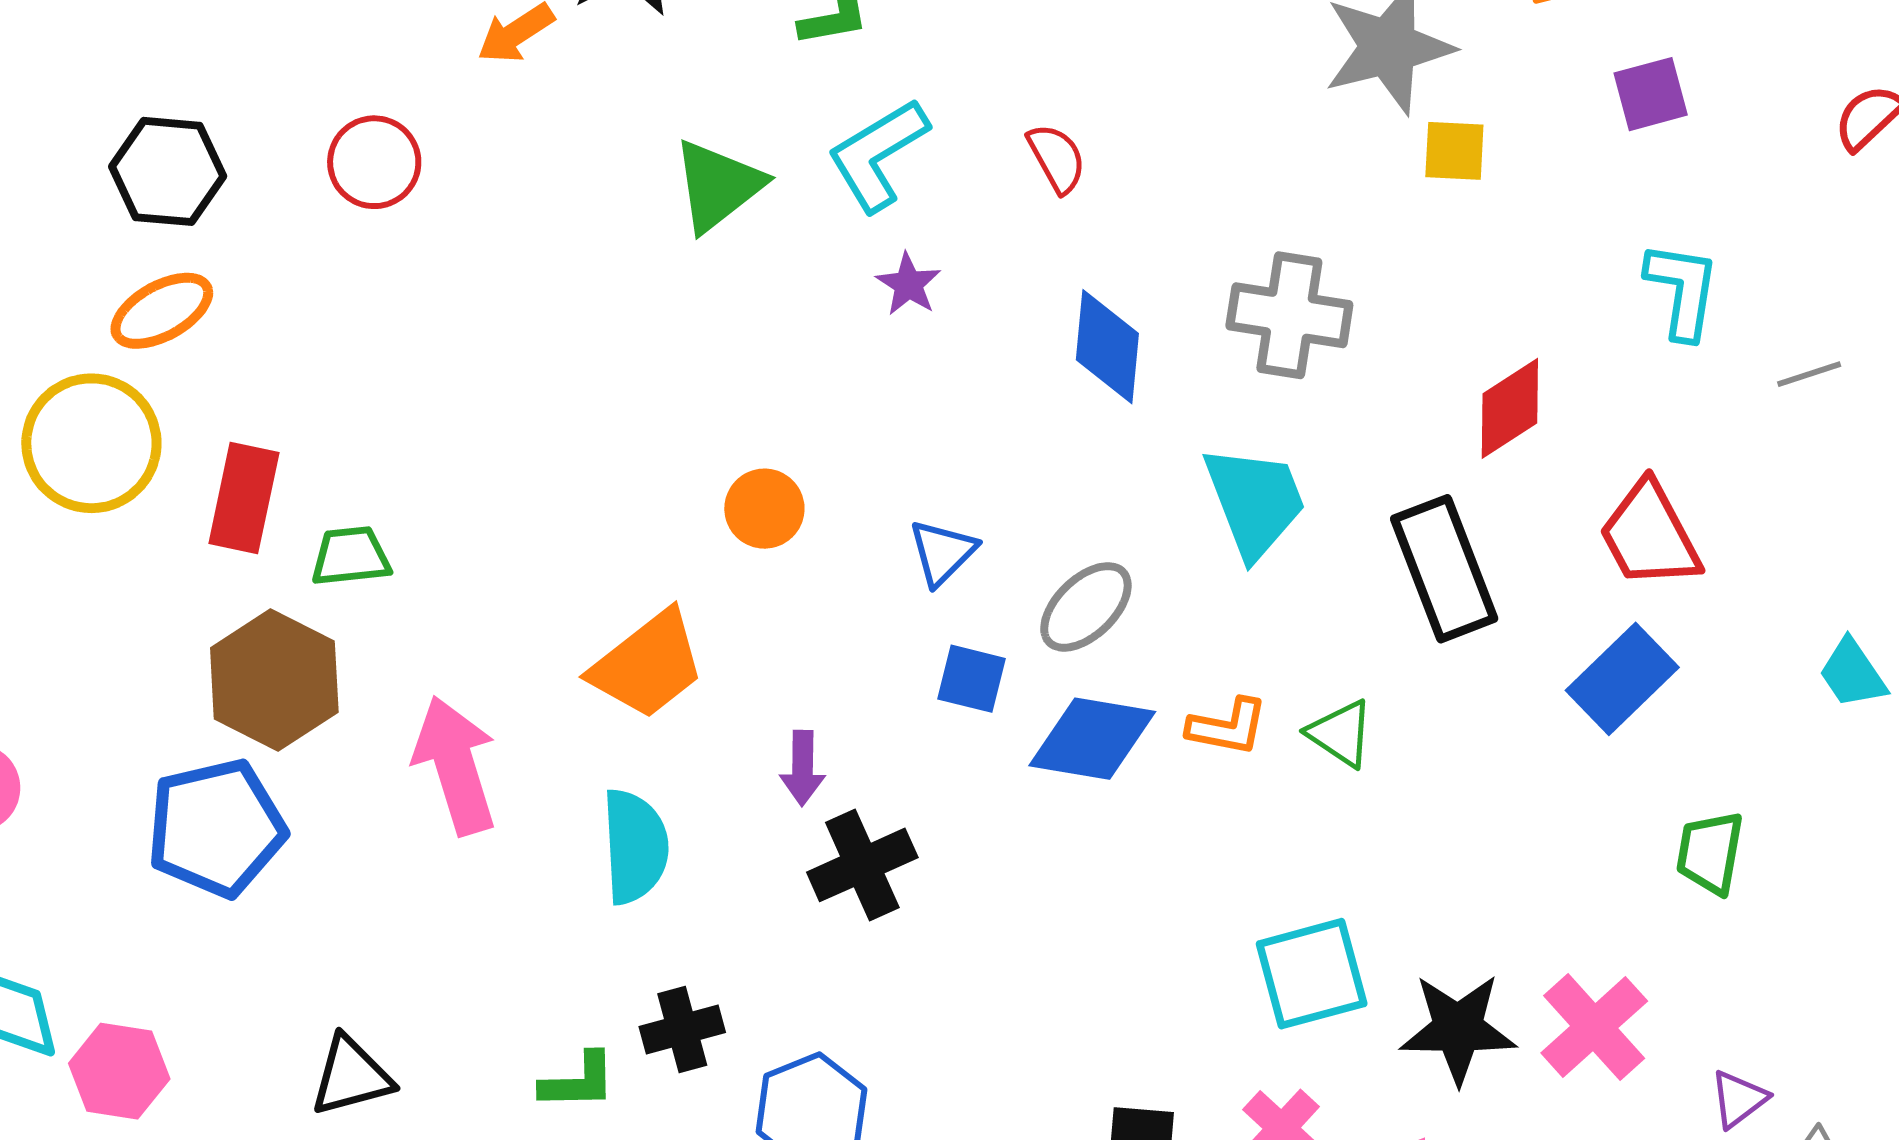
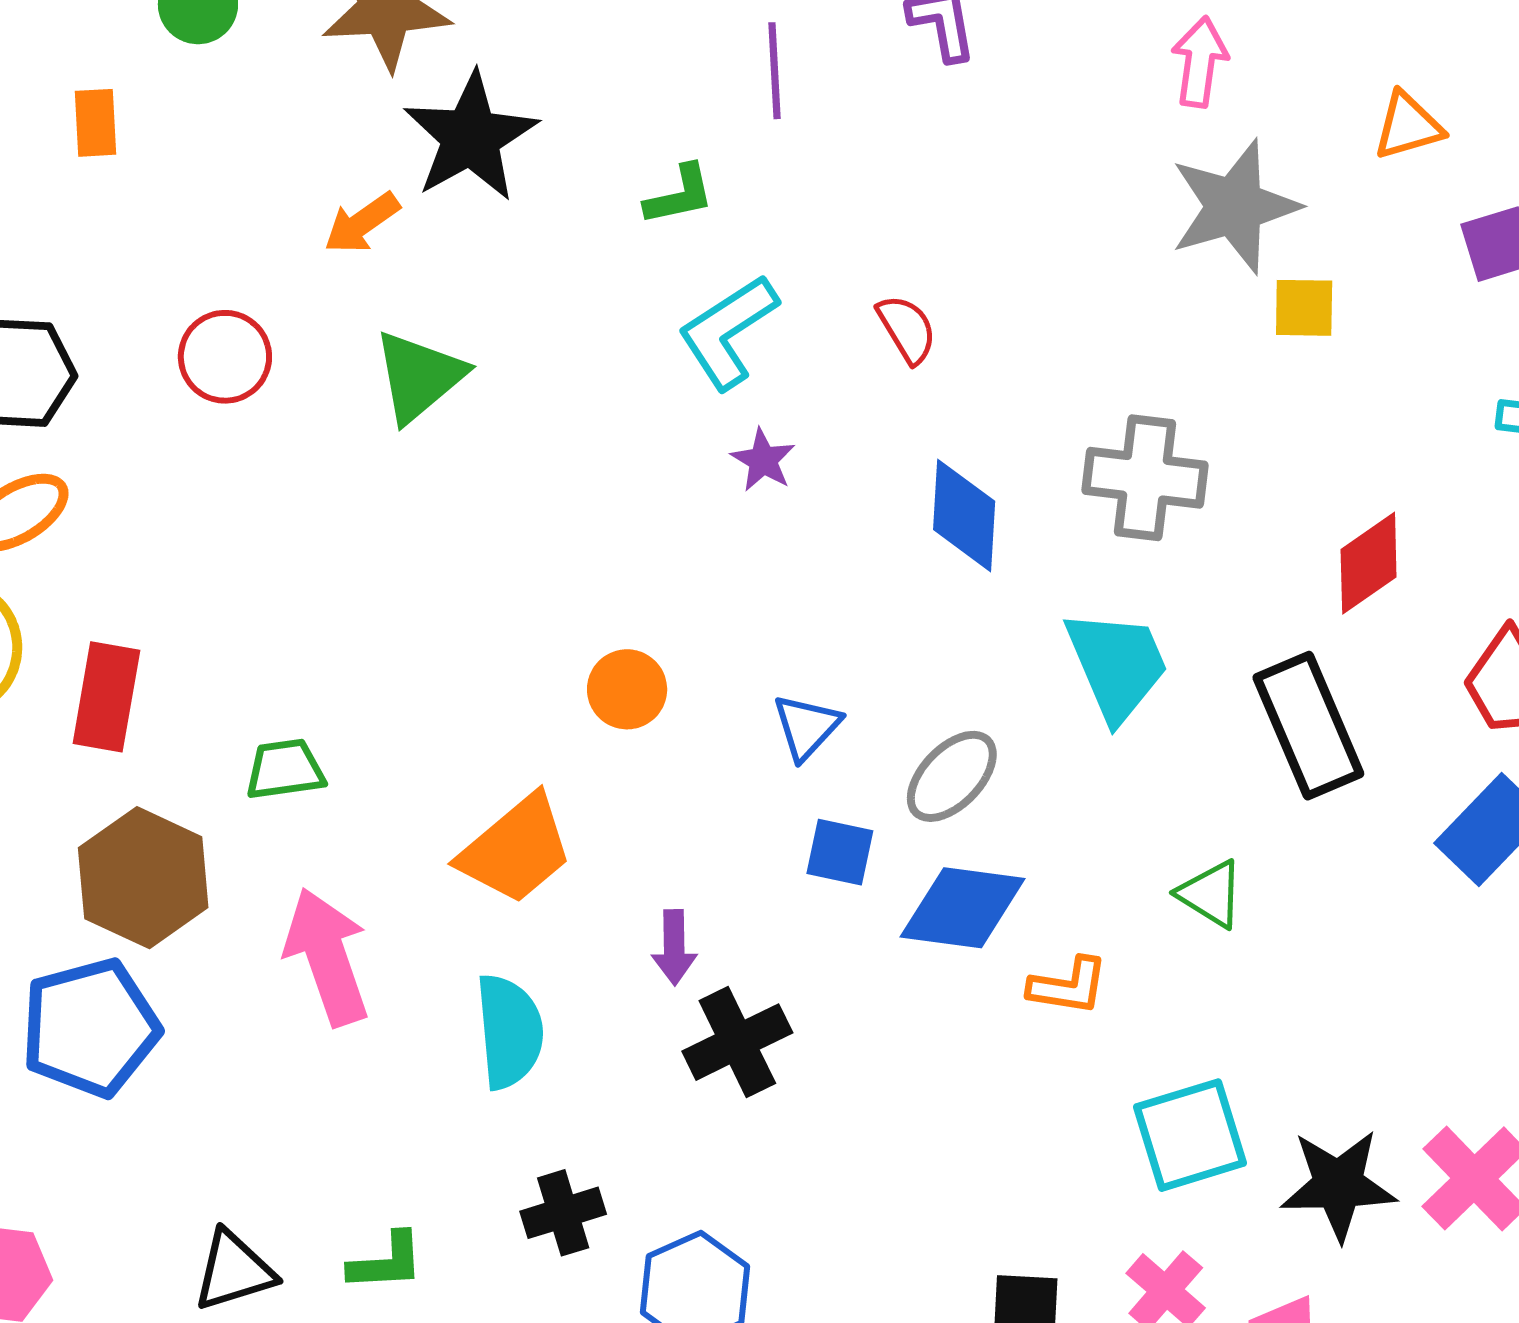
green triangle: (718, 186) -> (419, 376), moved
green trapezoid: (351, 556) -> (285, 769), moved
orange L-shape: (1228, 727) -> (1068, 986), moved
green L-shape: (578, 1081) -> (386, 1262), moved

